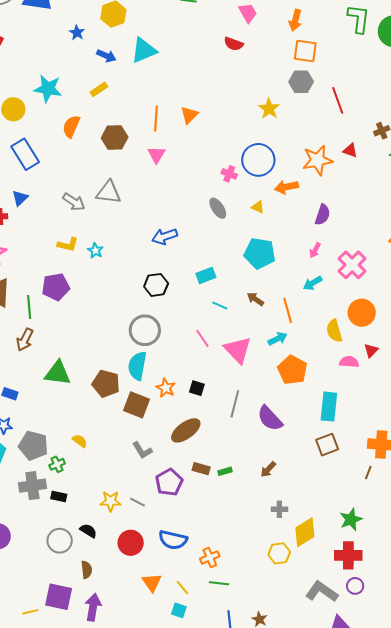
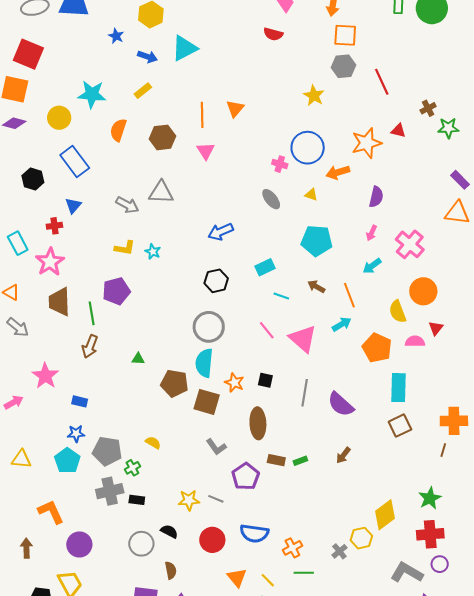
orange pentagon: (292, 370) -> (377, 348), moved
green triangle: (58, 373) -> (138, 359), moved, size x0.5
brown ellipse: (186, 430) -> (258, 423), turned -52
gray cross: (279, 509) -> (339, 551), moved, turned -35

